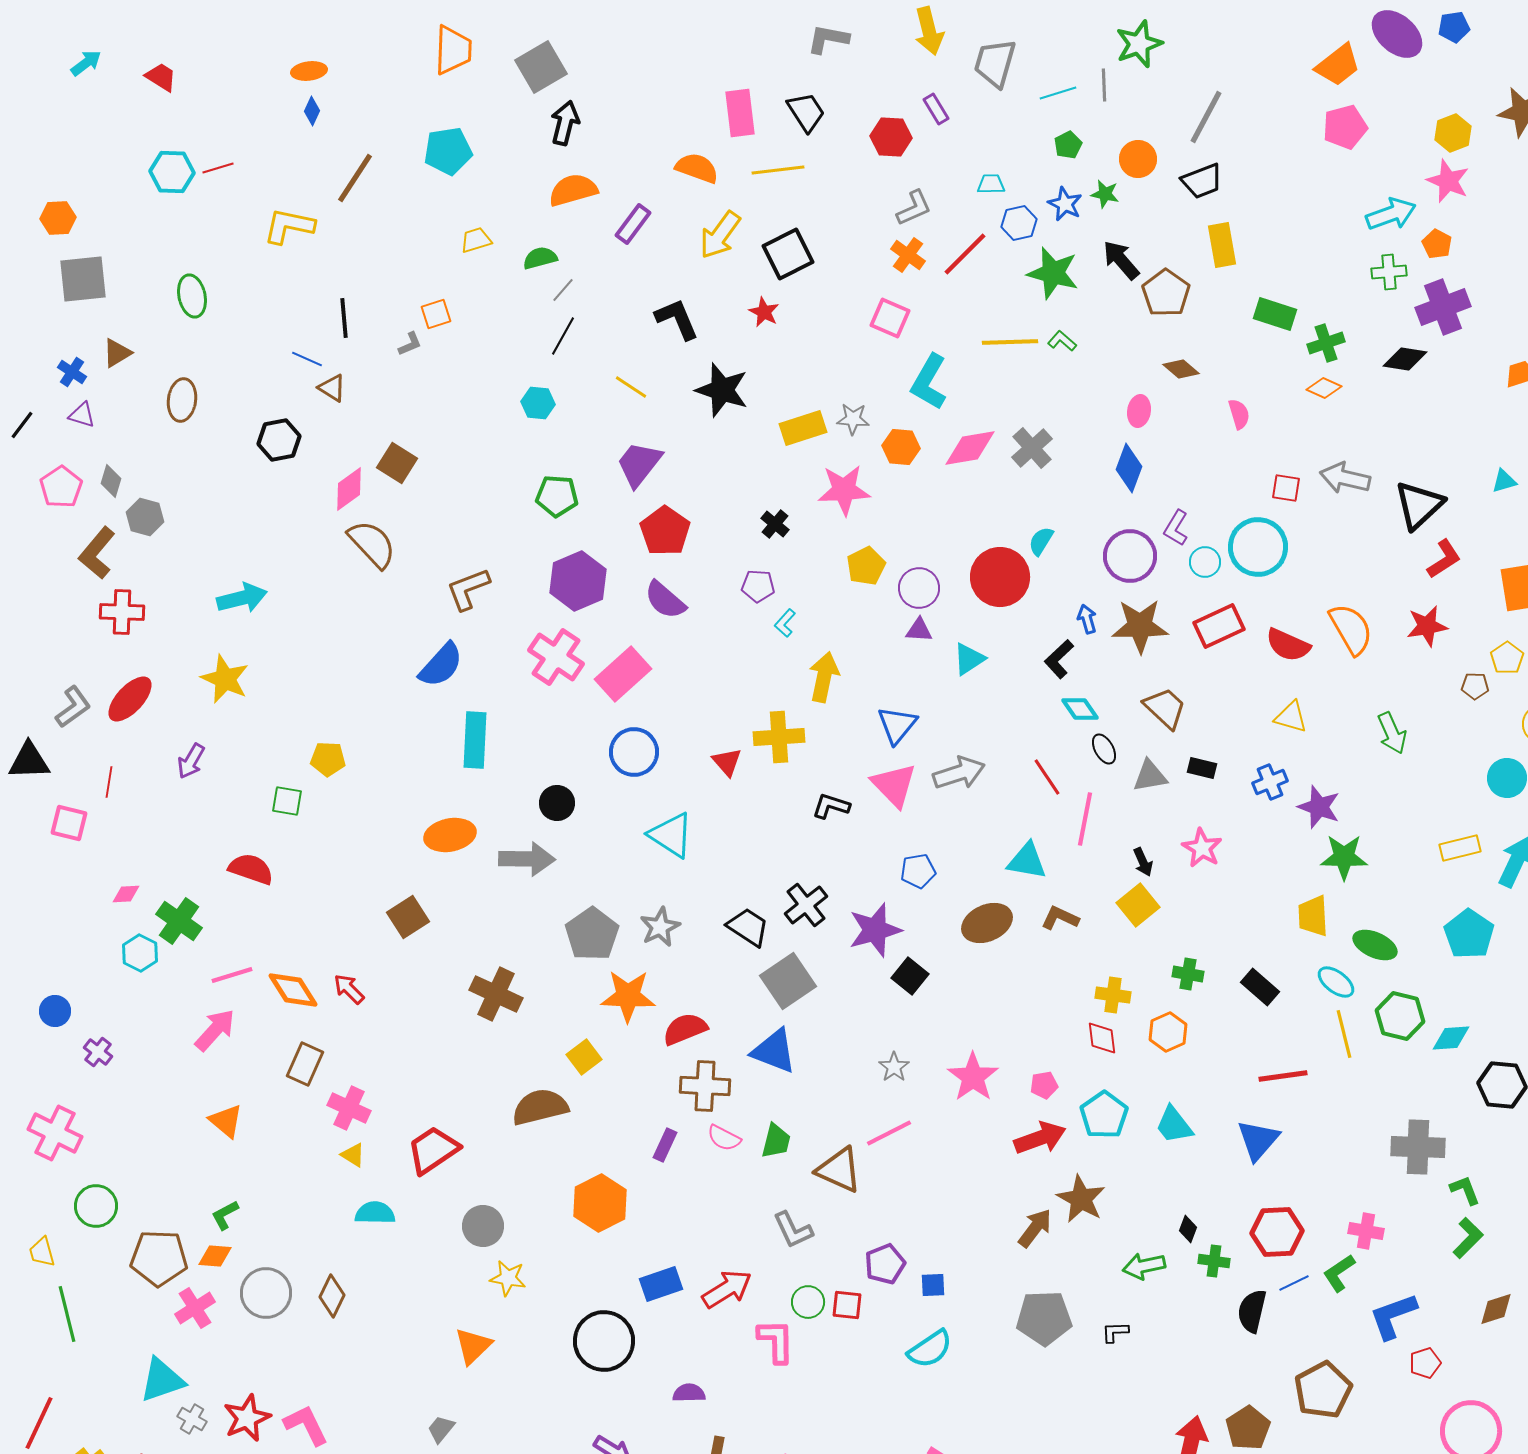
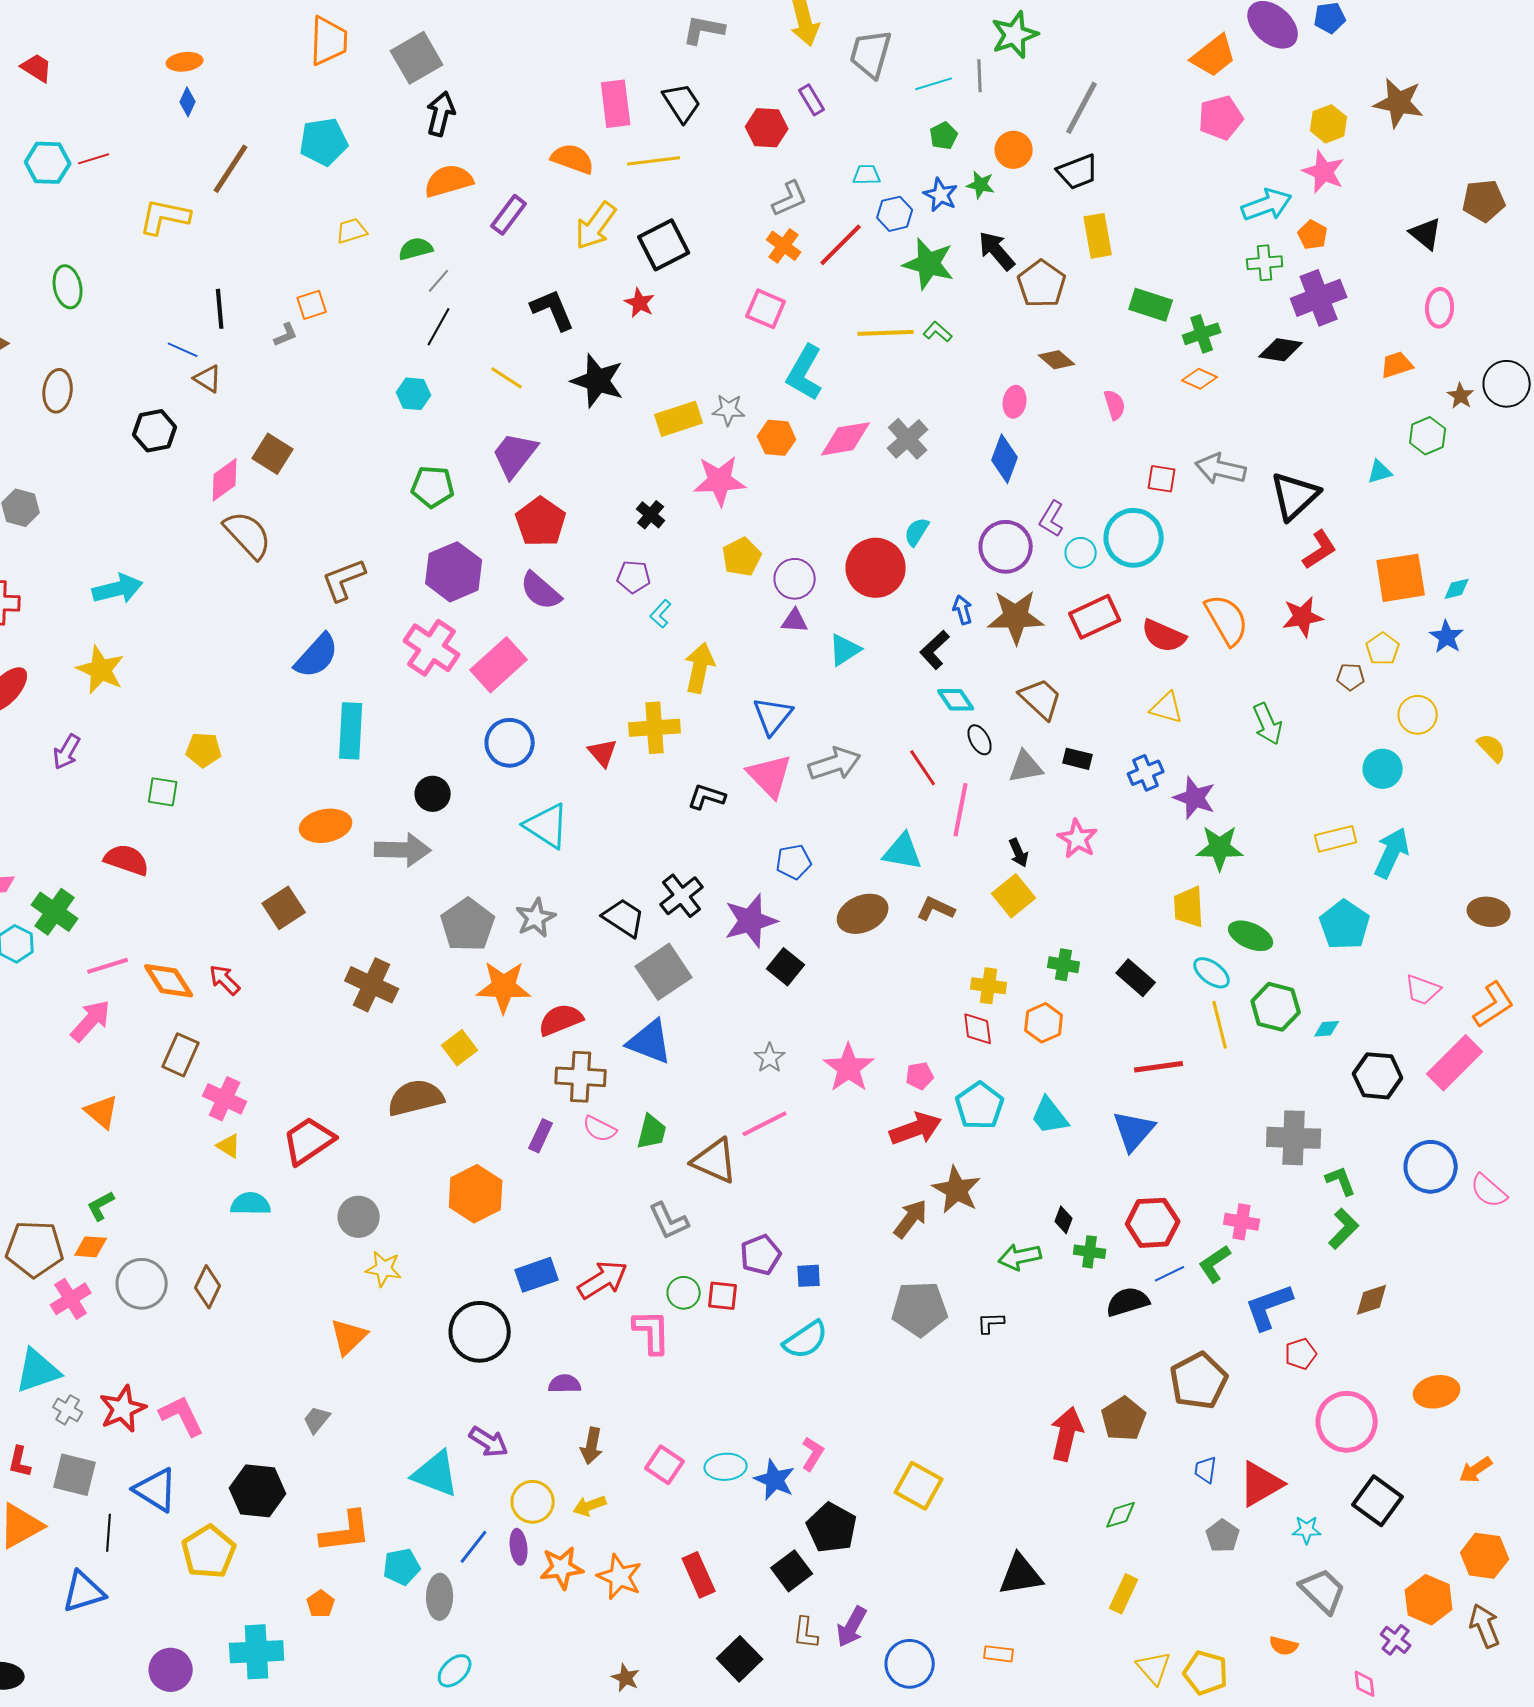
cyan diamond: (1451, 1038) -> (1327, 1029), size x0.7
black semicircle: (1252, 1311) -> (1128, 1302), turned 60

